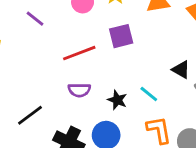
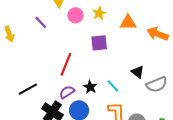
red line: (79, 53) -> (66, 64), moved, turned -55
purple semicircle: (79, 90) -> (67, 92), moved, turned 140

